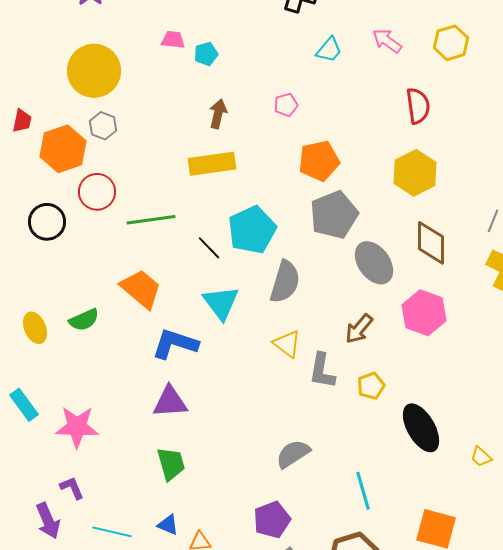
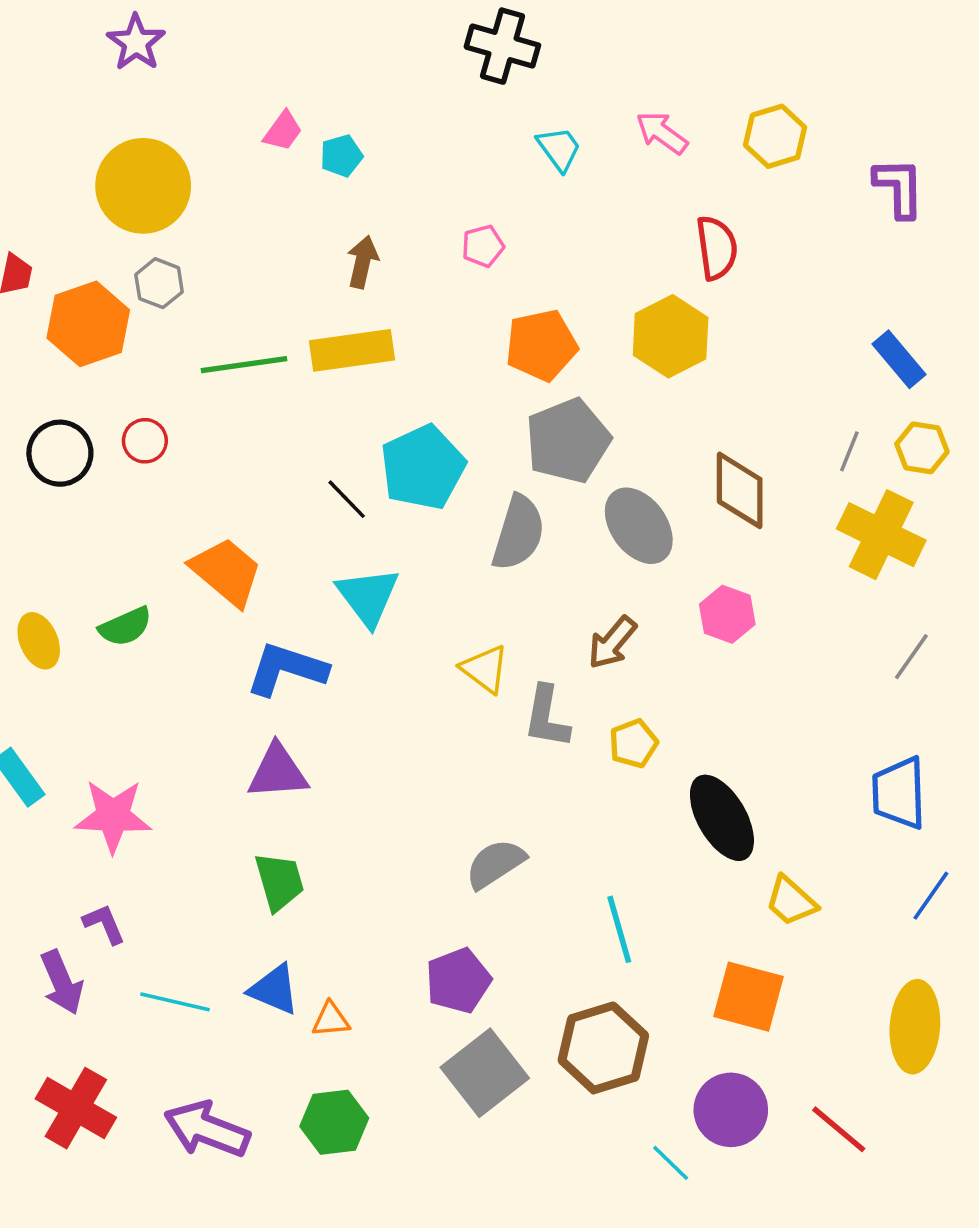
pink trapezoid: (173, 40) -> (283, 131), turned 120
cyan trapezoid: (329, 50) -> (559, 149), turned -76
yellow hexagon: (415, 173) -> (671, 336), moved
red circle: (97, 192) -> (145, 441), moved, size x0.7
green line: (151, 220) -> (244, 365), moved
gray semicircle: (285, 282) -> (518, 533), moved
pink hexagon: (424, 313) -> (727, 614), size x0.7
yellow trapezoid: (481, 457) -> (791, 901), moved, size x1.4
blue triangle: (168, 525) -> (274, 989), size x1.4

